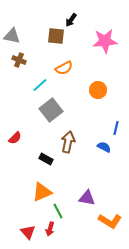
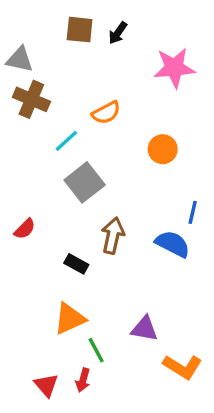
brown square: (56, 36) -> (80, 30), moved
brown cross: (19, 60) -> (31, 99), size x1.5
blue semicircle: (104, 147) -> (173, 244), size x1.5

